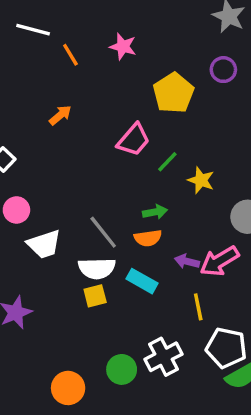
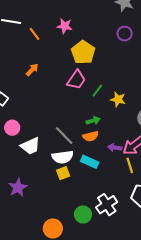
yellow pentagon: (174, 93) -> (83, 52), moved
yellow line: (198, 307) -> (130, 165), moved

